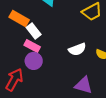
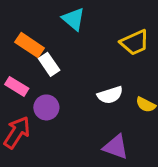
pink rectangle: (32, 46) -> (17, 86), moved

